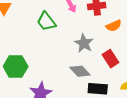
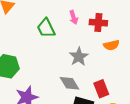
red rectangle: (110, 59) -> (101, 89), moved

